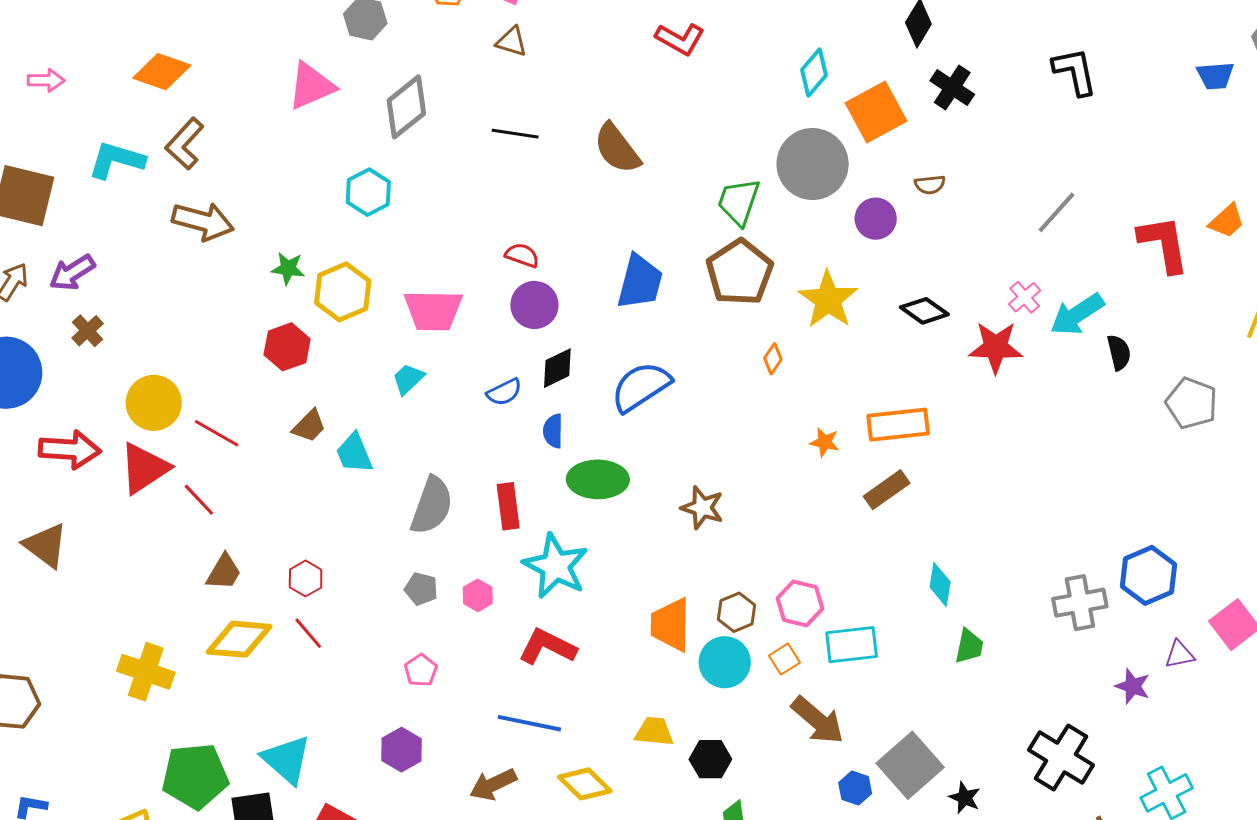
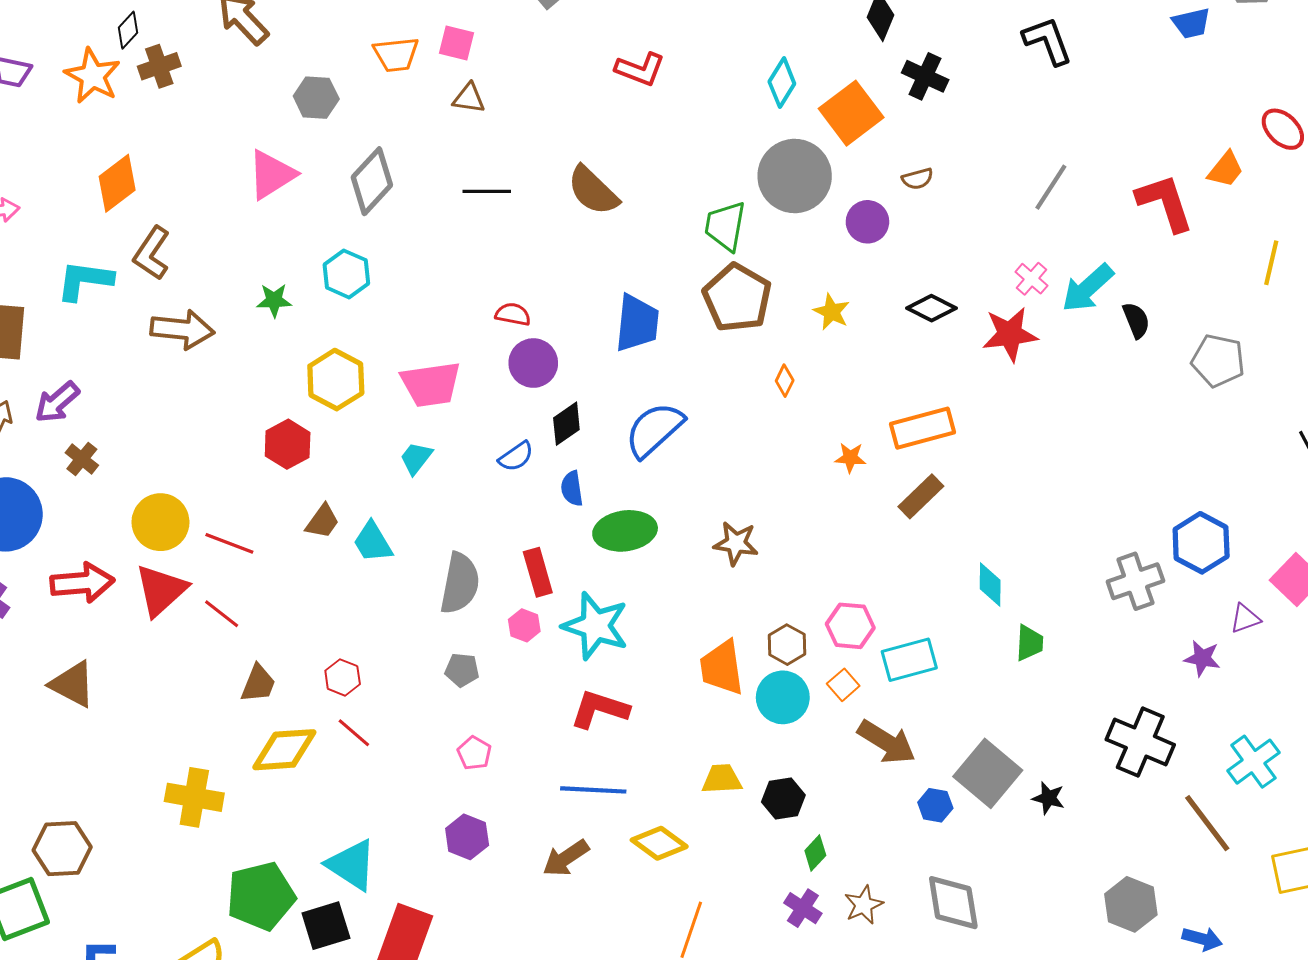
orange diamond: (162, 72) -> (117, 183), turned -48
green star: (288, 268) -> (274, 300), moved
yellow star: (828, 300) -> (832, 312), size x0.6
pink hexagon: (478, 595) -> (524, 625), moved

